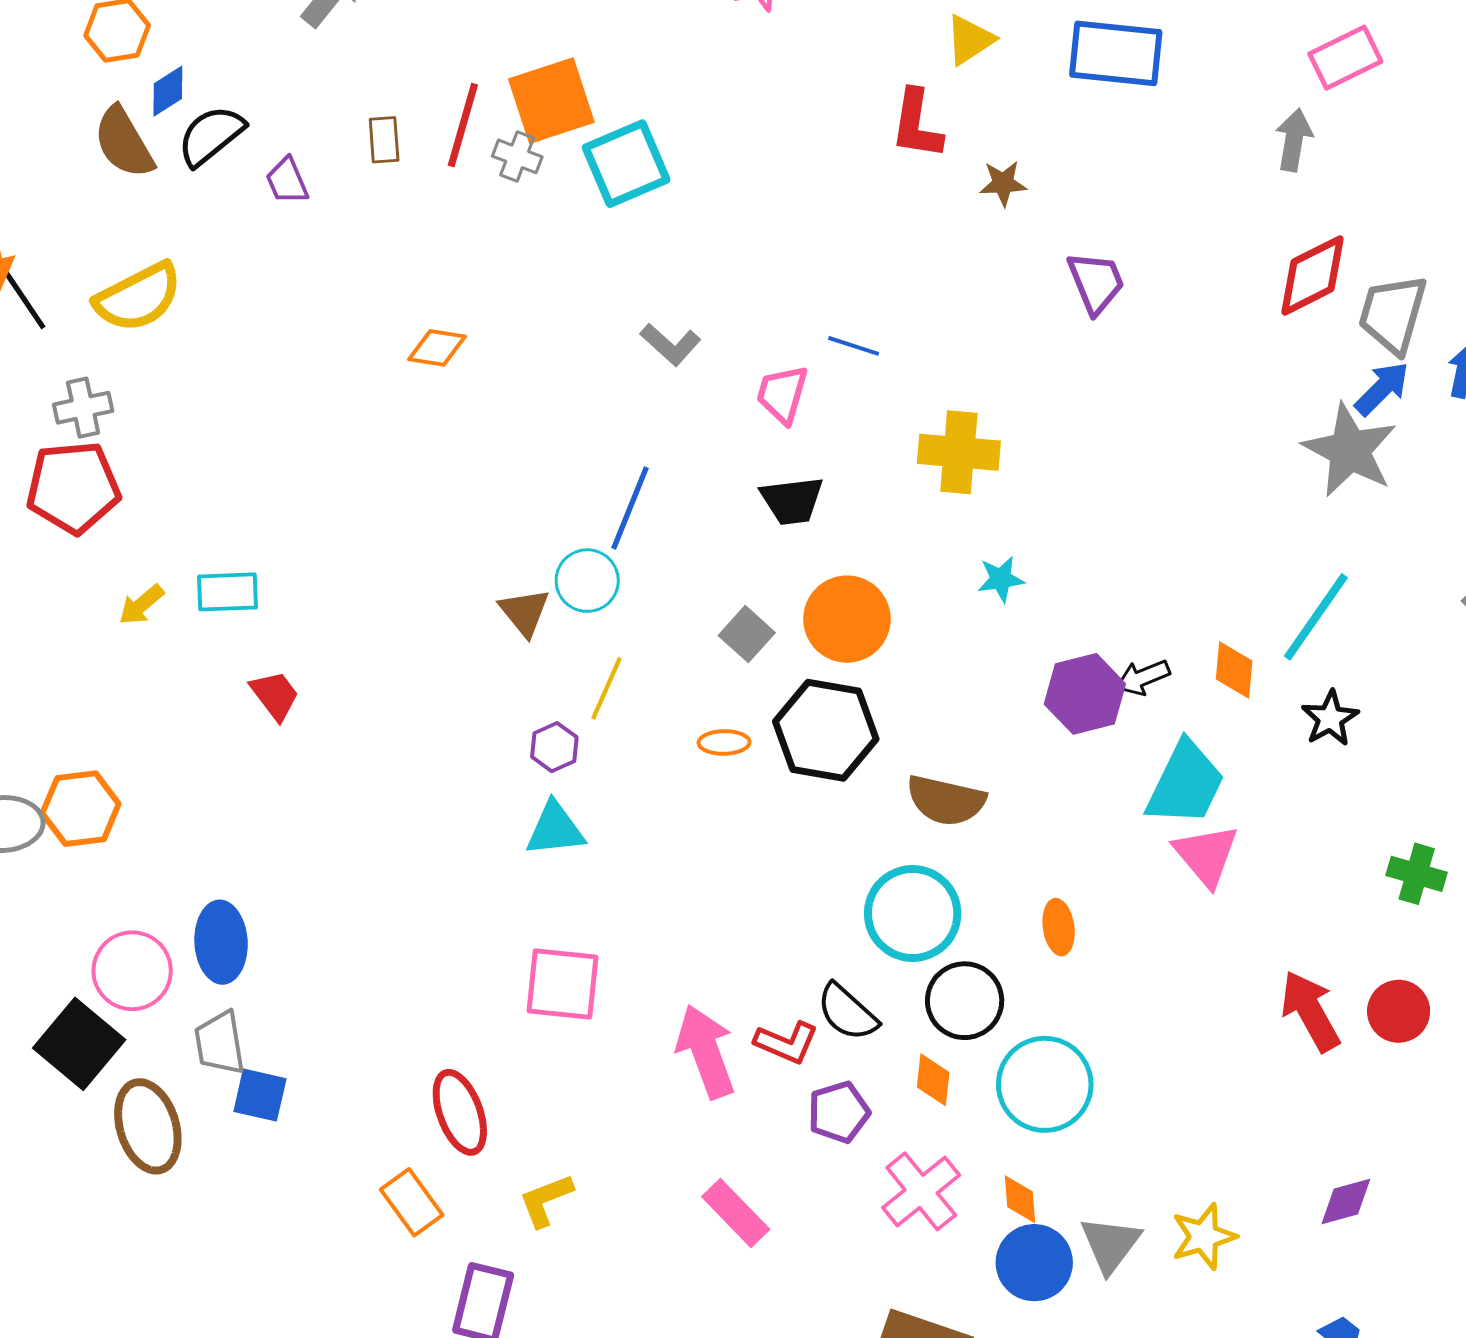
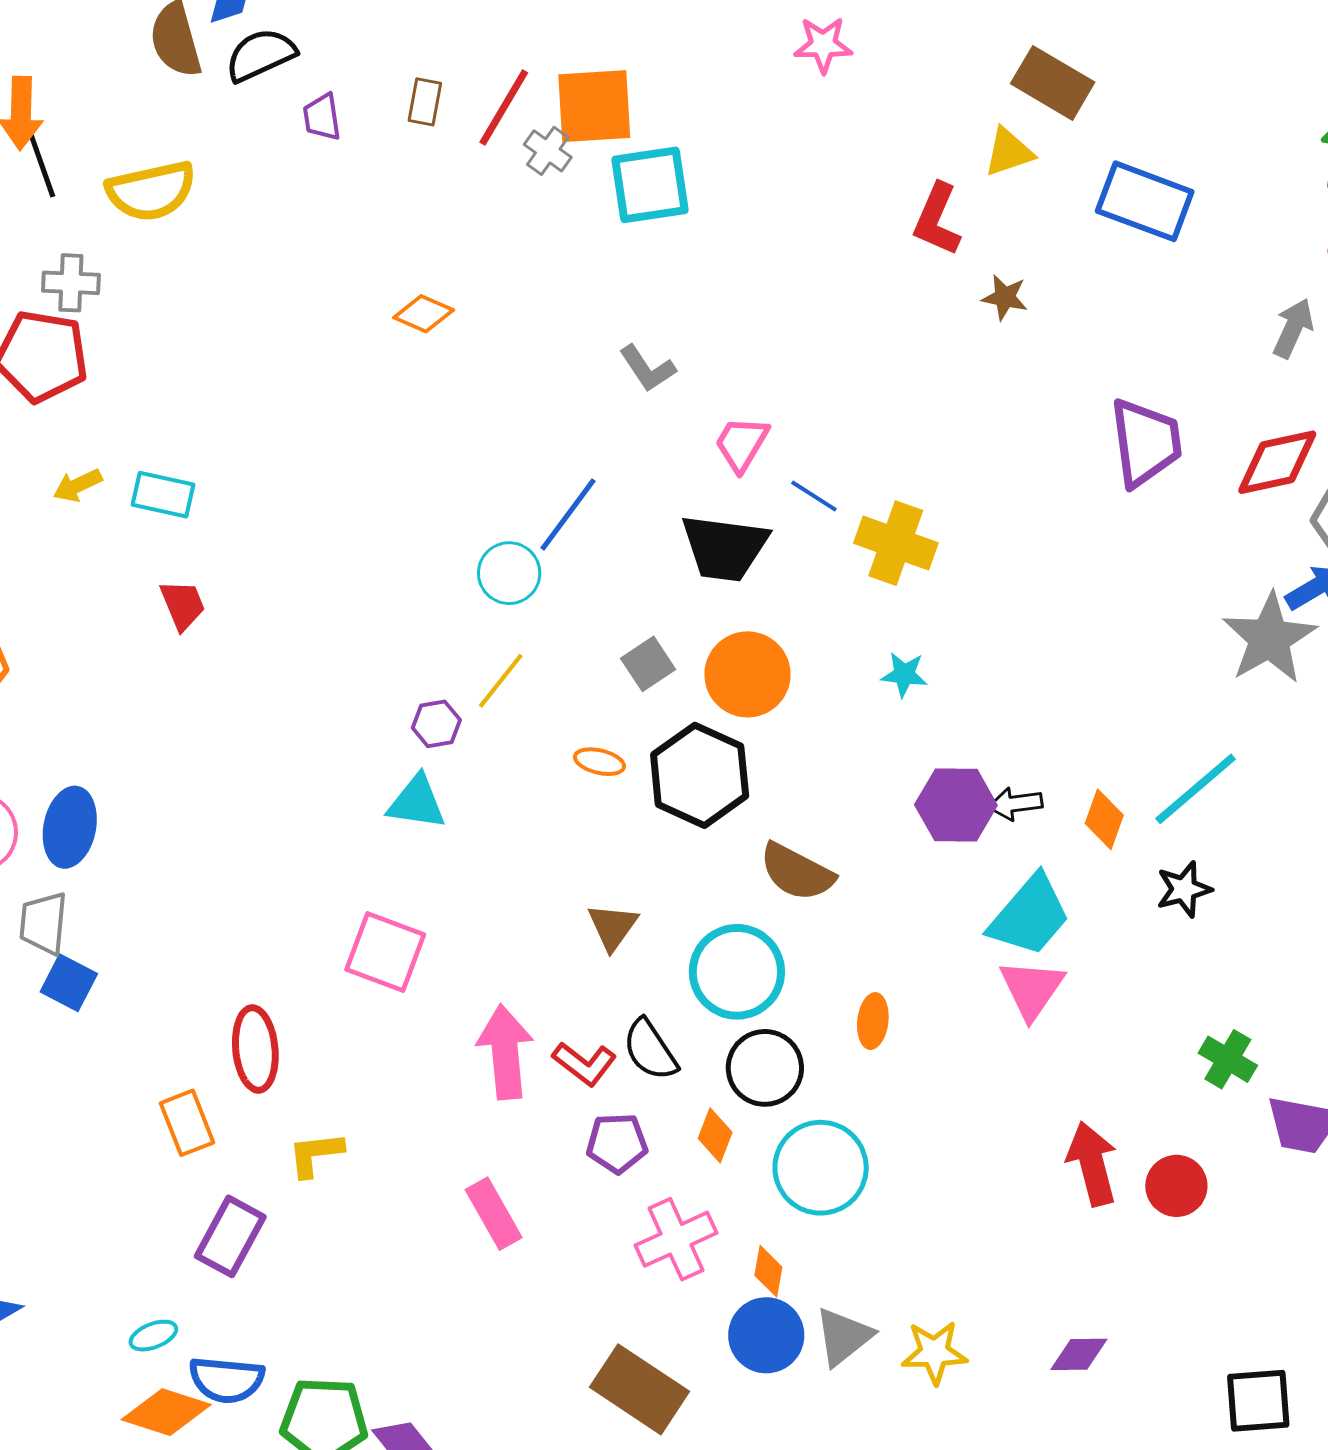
purple trapezoid: (1096, 282) -> (1146, 443), moved, size x1.4
blue line: (854, 346) -> (814, 496), moved
black trapezoid: (792, 501) -> (725, 548), size x1.4
brown triangle: (524, 612) -> (613, 927), moved

